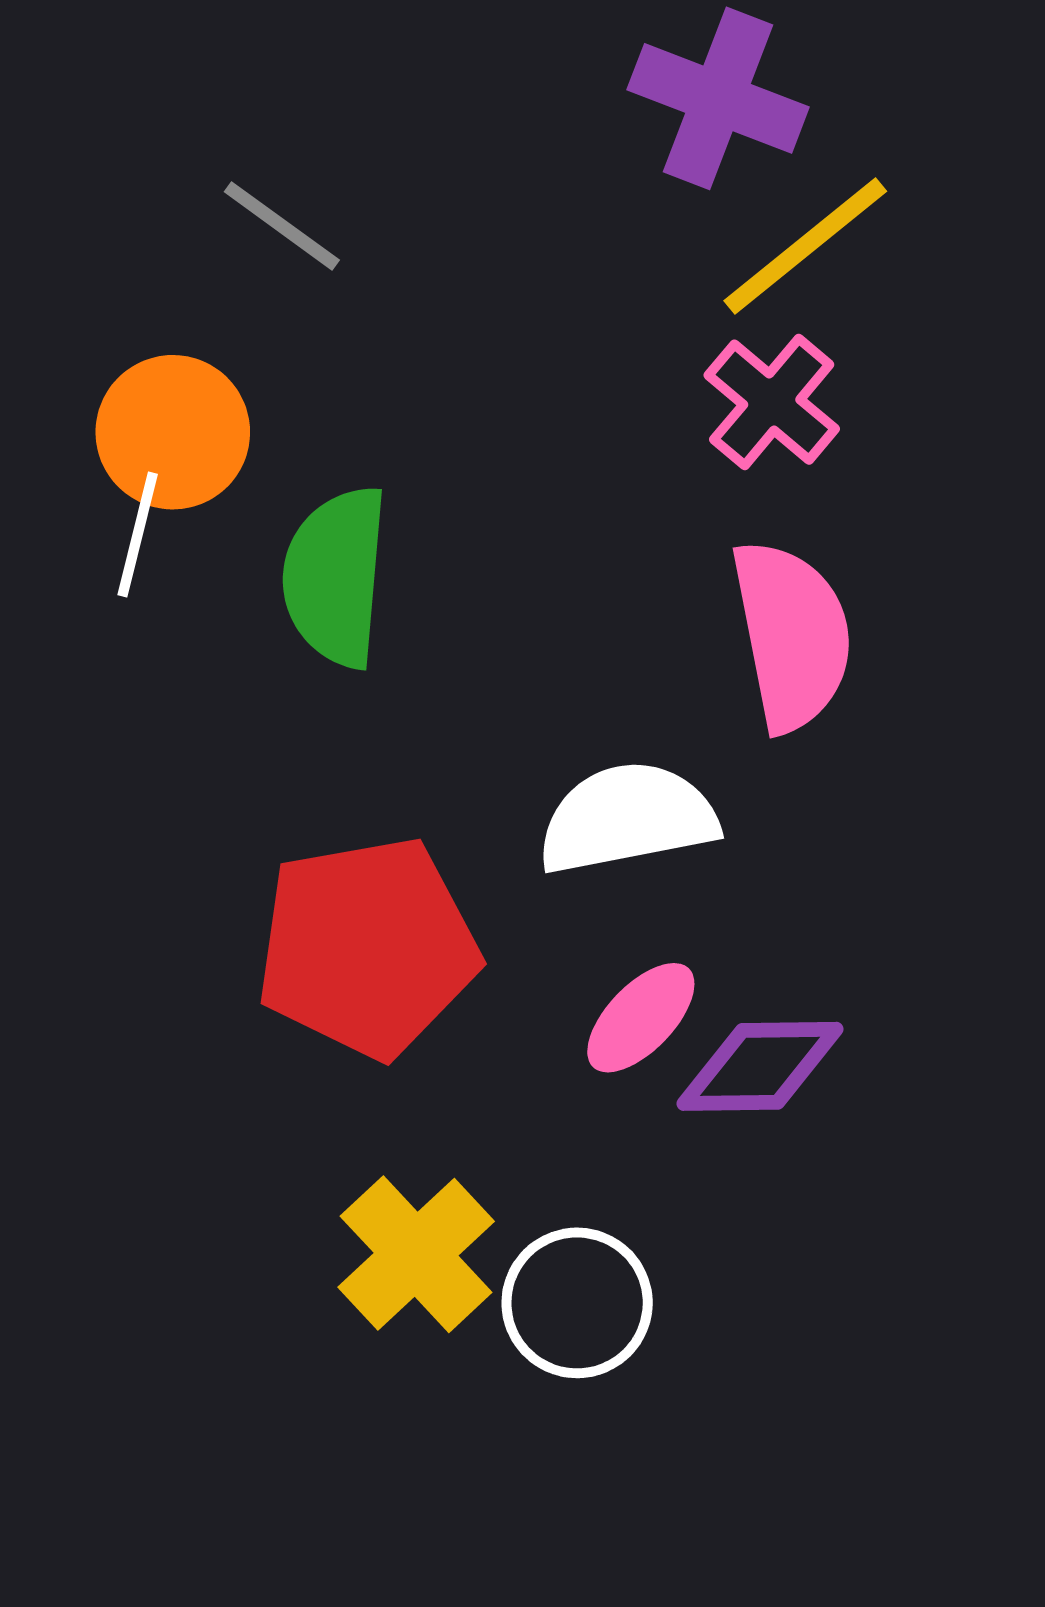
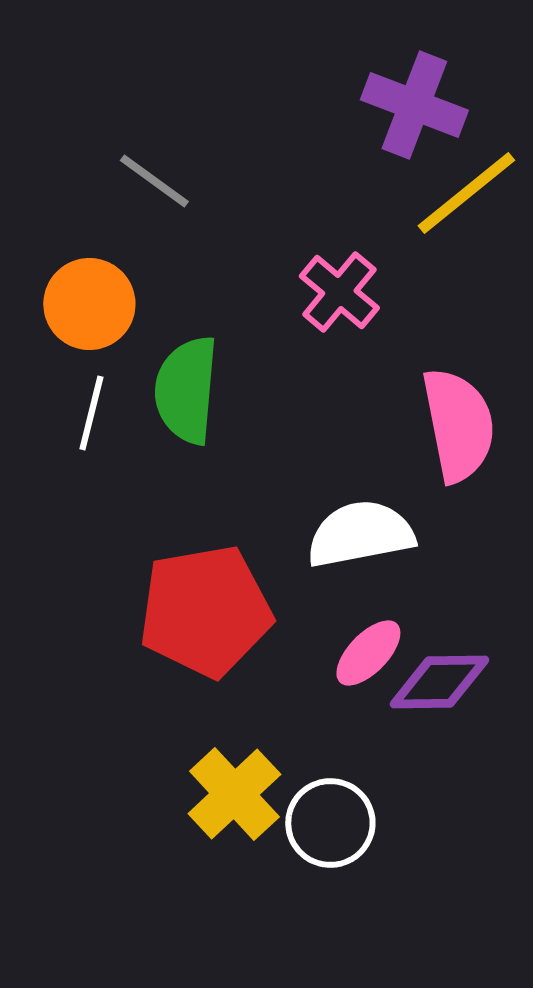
pink cross: (772, 402) -> (339, 292), moved
white line: (138, 535) -> (91, 413), moved

